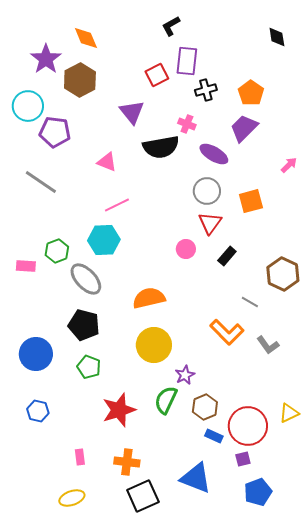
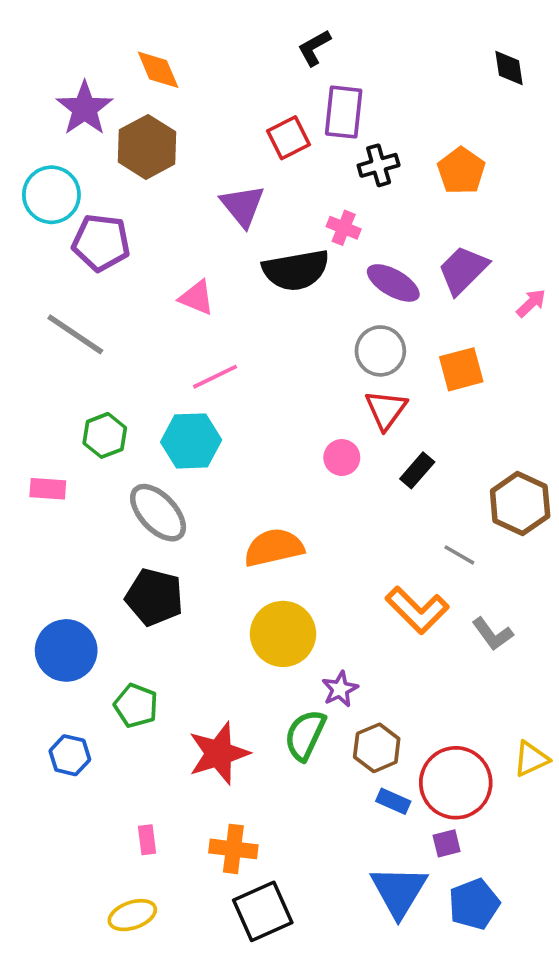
purple trapezoid: (244, 128) -> (463, 270), moved
green hexagon: (57, 251) -> (105, 435), moved
green pentagon: (89, 367) -> (136, 706), moved
blue triangle: (196, 478) -> (399, 891), moved, turned 40

